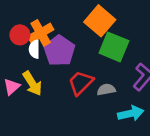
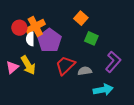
orange square: (100, 21) -> (81, 18), size x0.6
green square: (114, 47) -> (91, 38), size x0.6

